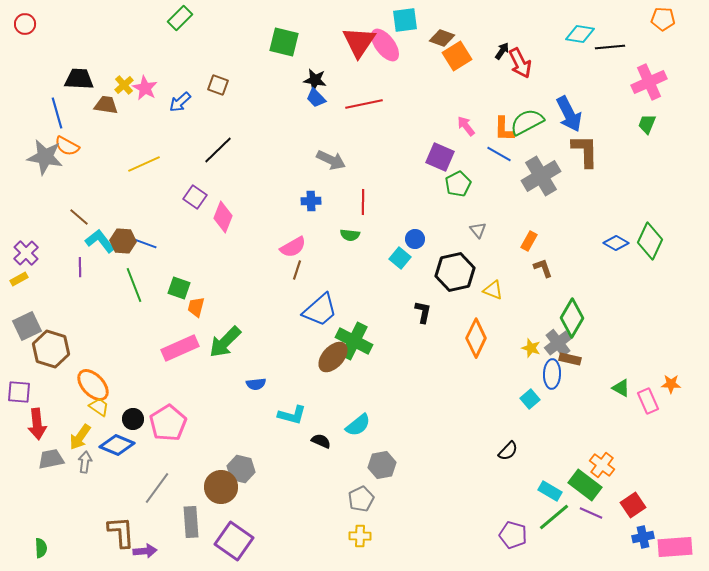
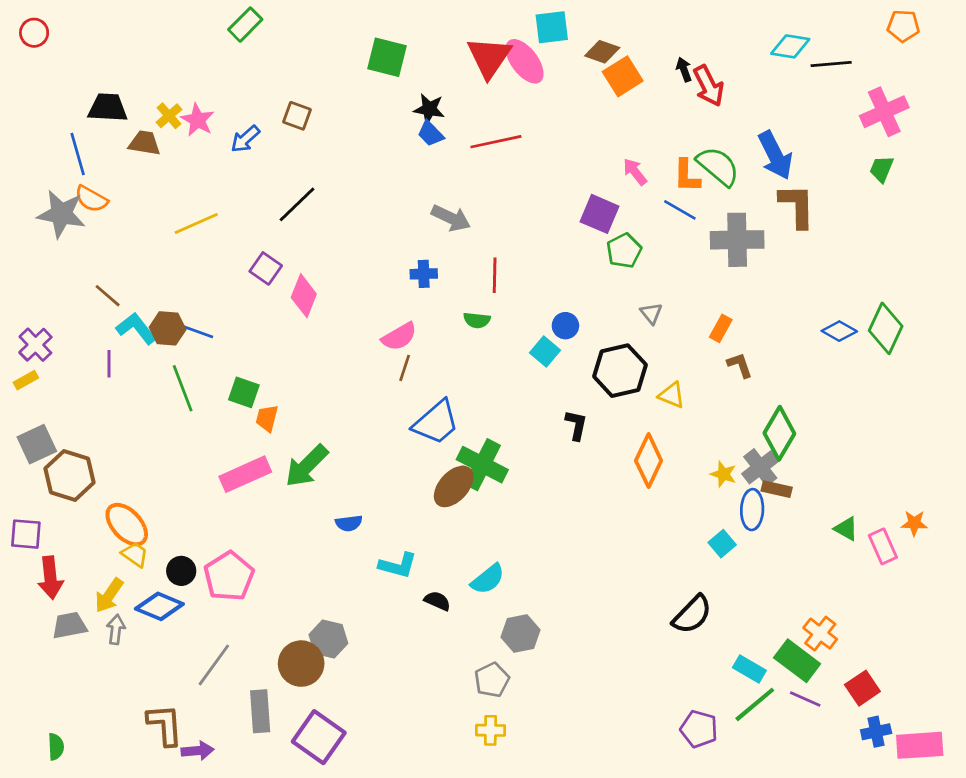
black arrow: (502, 51) -> (684, 69), turned -54
green semicircle: (527, 122) -> (718, 166), turned 68
gray cross: (541, 176) -> (737, 240), turned 30
black semicircle: (508, 451) -> (692, 614), size x1.5

